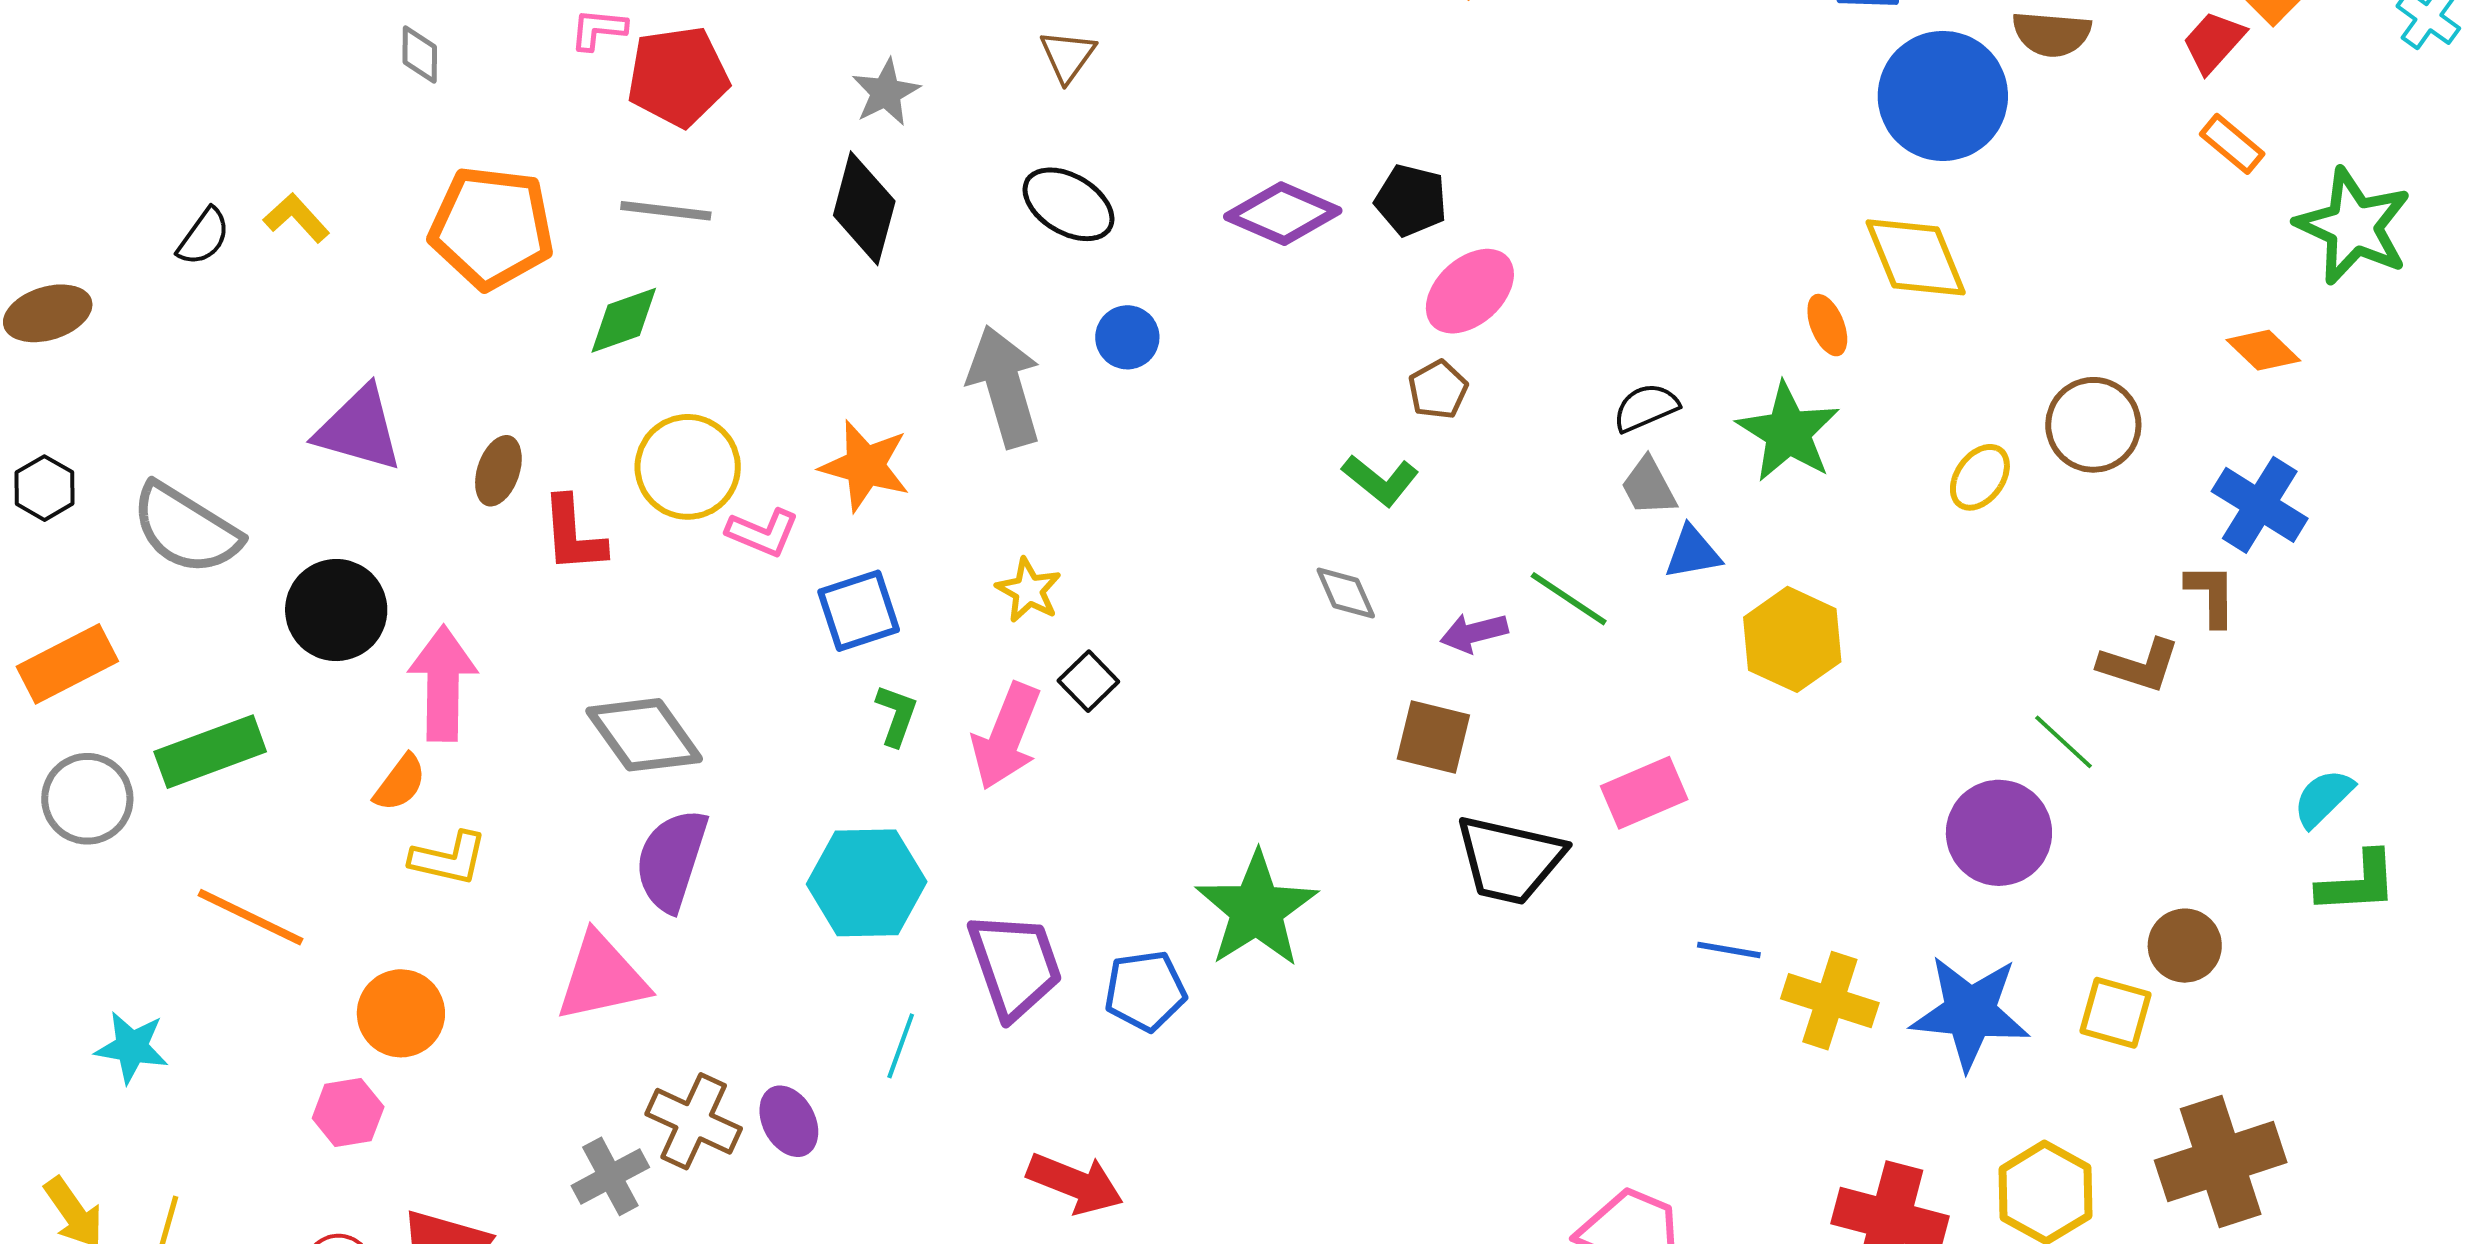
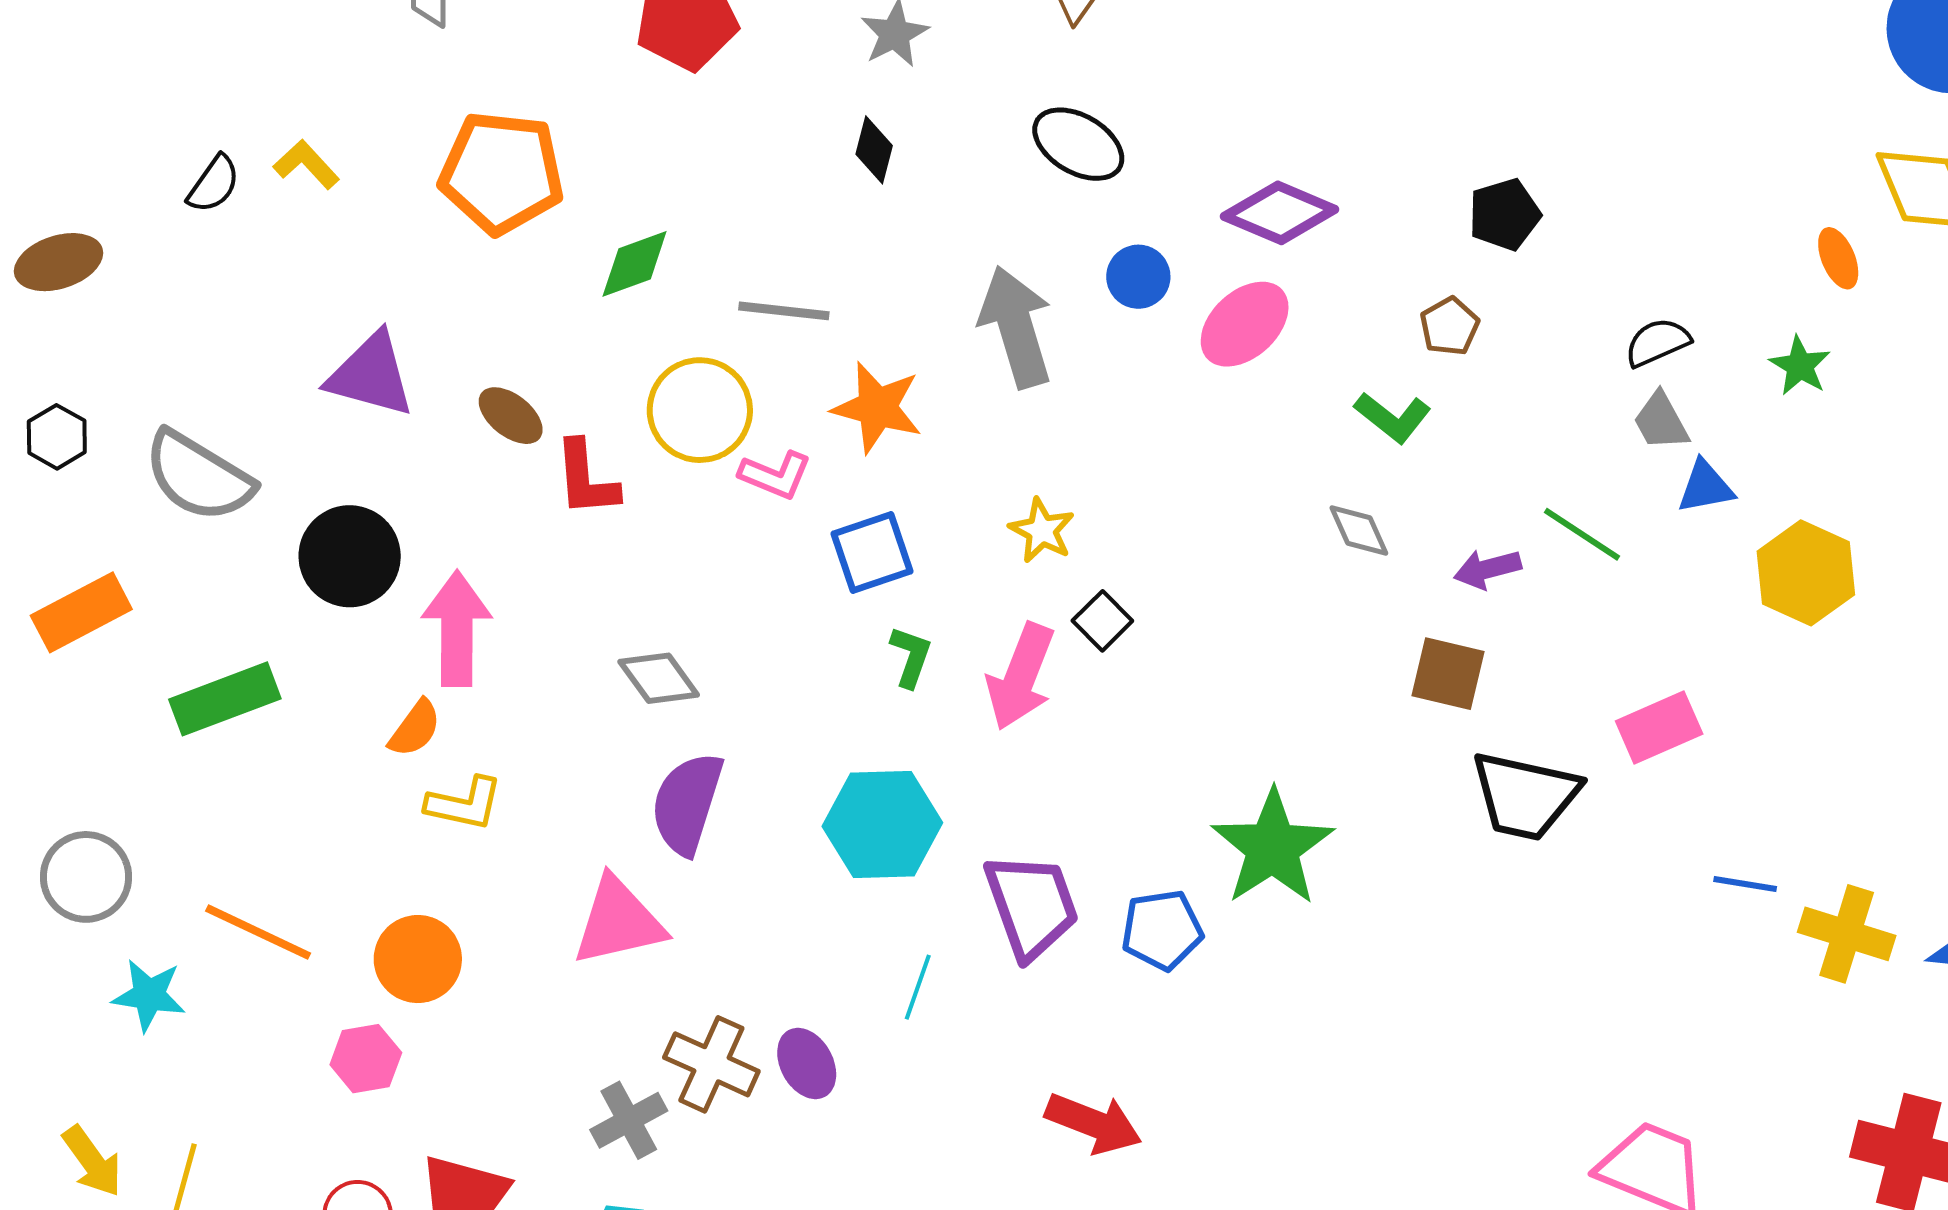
black pentagon: (1411, 200) -> (1504, 214), moved, turned -30
black diamond: (864, 208) -> (874, 150), size x0.6
gray line: (666, 211) -> (784, 311), moved
purple diamond: (1283, 214) -> (1280, 213), moved
pink ellipse: (1470, 291) -> (1245, 324), moved
green star: (1788, 432) -> (1800, 366), size x0.6
brown ellipse: (498, 471) -> (511, 416), turned -70
gray diamond: (644, 735) -> (659, 678), size x0.7
gray circle: (87, 799) -> (86, 877), moved
orange line: (250, 917) -> (258, 932), moved

